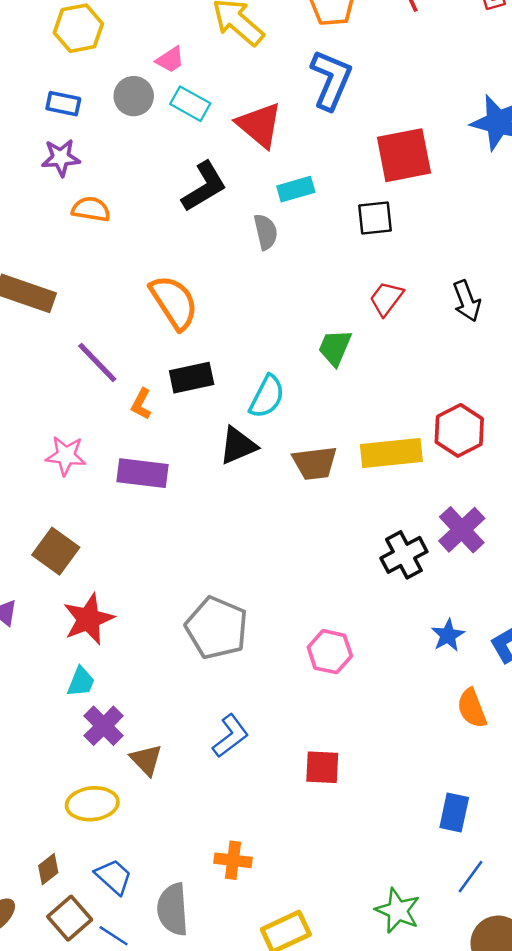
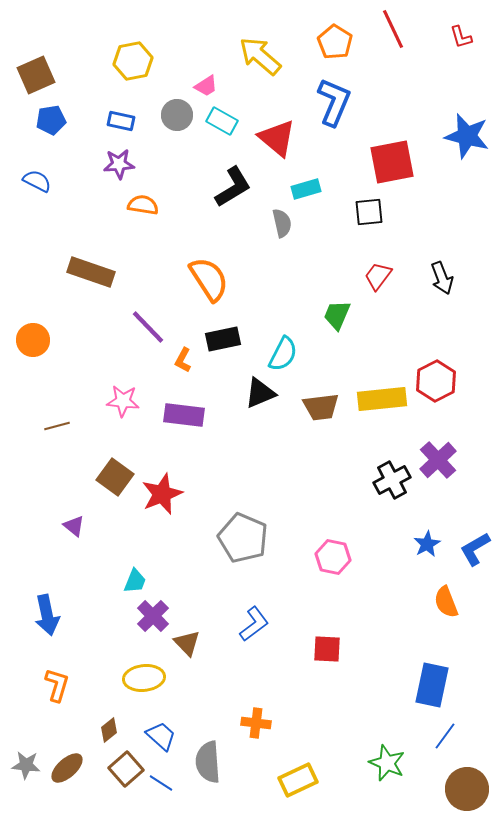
red star: (88, 619) -> (162, 494), moved
blue rectangle: (454, 813) -> (432, 685), size x1.4

